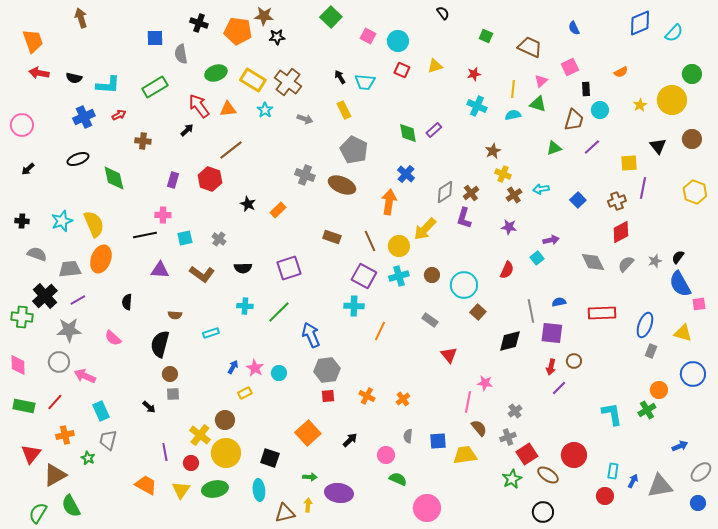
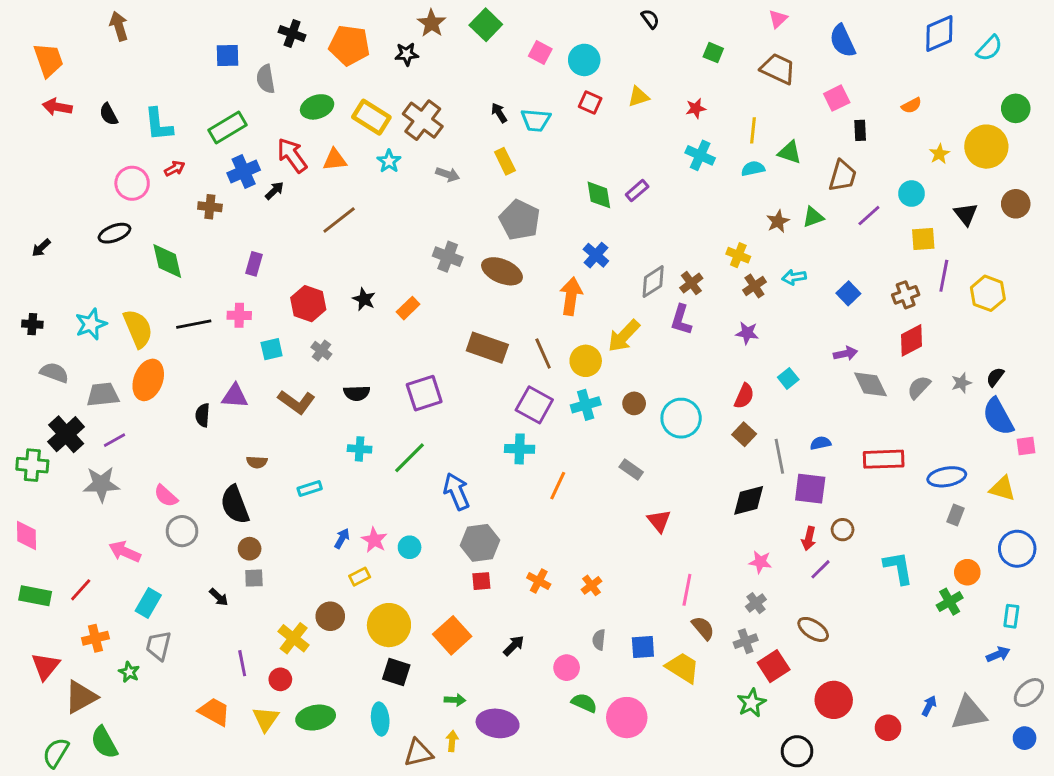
brown star: (264, 16) -> (432, 23), moved, turned 30
blue semicircle: (574, 28) -> (843, 41), size x1.6
black semicircle: (74, 78) -> (109, 114), turned 49
pink triangle: (541, 81) -> (778, 19), moved
cyan L-shape: (108, 85) -> (159, 125), turned 80
cyan circle: (600, 110) -> (912, 194), moved
blue cross: (84, 117) -> (244, 171), moved
pink circle: (22, 125) -> (132, 183), moved
brown star: (493, 151) -> (778, 221), moved
red hexagon: (210, 179) -> (308, 304), moved
yellow hexagon: (695, 192) -> (988, 293), moved
black line: (145, 235) -> (194, 324), moved
brown rectangle: (332, 237) -> (487, 348), size x1.5
purple arrow: (551, 240) -> (845, 354), moved
black semicircle: (127, 302) -> (203, 415), moved
brown square: (478, 312) -> (744, 434), moved
blue ellipse: (645, 325) -> (947, 477), turned 60
black semicircle: (160, 344) -> (235, 505), turned -36
gray circle: (59, 362) -> (182, 531), moved
pink star: (485, 383) -> (760, 562), moved
cyan rectangle: (101, 411) -> (148, 603), turned 54
cyan L-shape: (612, 414) -> (898, 568), moved
yellow circle: (226, 453) -> (389, 625), moved
yellow trapezoid: (465, 455) -> (683, 668), turned 40
red circle: (574, 455) -> (834, 700), moved
cyan rectangle: (613, 471) -> (1011, 616), moved
brown ellipse: (548, 475) -> (813, 629), moved
pink circle: (427, 508) -> (627, 718), moved

